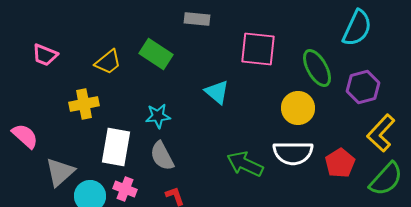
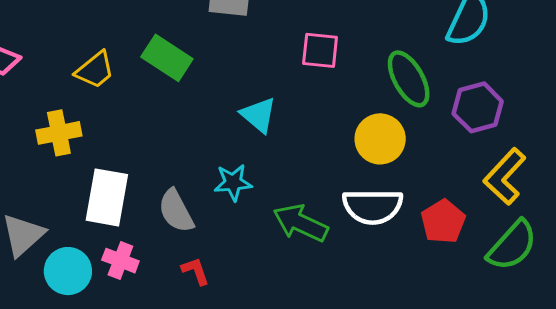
pink square: (258, 49) -> (320, 50), size x0.7
cyan star: (158, 116) -> (233, 182), moved

